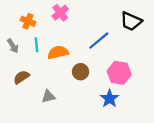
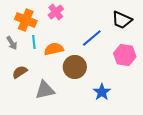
orange cross: (28, 21) -> (26, 20), size x1.5
brown circle: (81, 72) -> (75, 67), size x1.5
pink hexagon: (119, 73) -> (125, 55), moved
gray triangle: (48, 96) -> (45, 90), size x1.5

